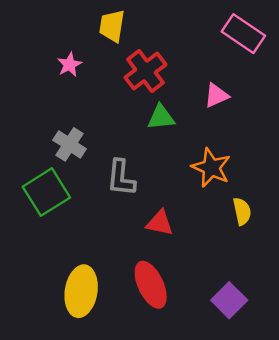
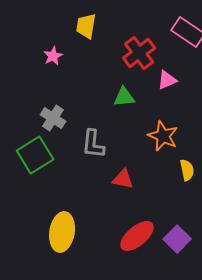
red cross: (146, 71) -> (139, 53), moved
red ellipse: (151, 285) -> (137, 236), moved, turned 75

